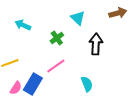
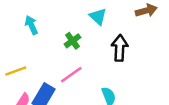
cyan arrow: (23, 25) -> (31, 25), turned 42

